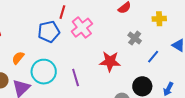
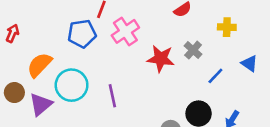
orange semicircle: (18, 58) -> (39, 65), size x1.5
red star: (110, 61) -> (161, 59), moved

